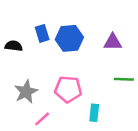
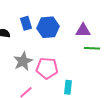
green line: (124, 79) -> (92, 48), moved
gray star: (26, 92) -> (23, 61), moved

